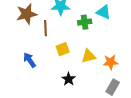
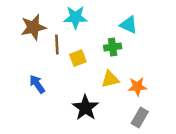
green cross: (85, 22) -> (113, 47), moved
yellow square: (63, 49) -> (78, 58), moved
black star: (69, 79) -> (85, 108), size x1.5

